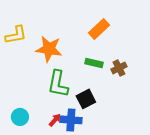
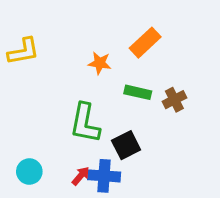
orange star: (49, 49) -> (100, 63), moved, size x0.6

